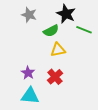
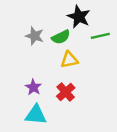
gray star: (29, 15) -> (35, 36), moved
green line: (84, 30) -> (100, 36), turned -35

